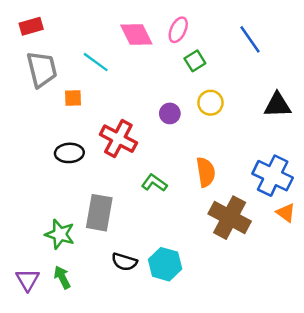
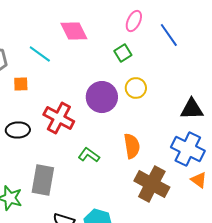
pink ellipse: (178, 30) -> (134, 21), moved
black triangle: (277, 105) -> (192, 109), moved
purple circle: (170, 113) -> (102, 97), size x1.8

